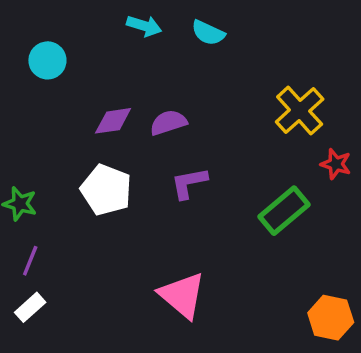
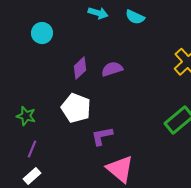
purple diamond: (113, 121) -> (80, 68), turned -35
purple L-shape: (189, 183) -> (102, 136), moved

